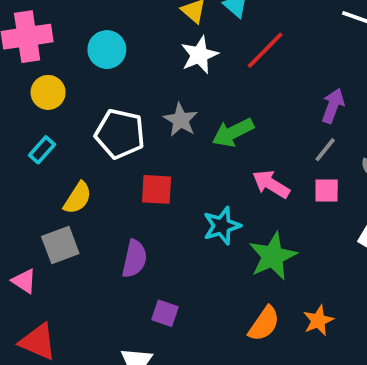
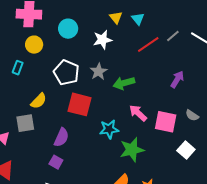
white star: (199, 55) -> (102, 40), moved
cyan rectangle: (42, 150) -> (18, 68), moved, turned -32
gray line: (325, 150) -> (173, 36), moved
red square: (157, 189) -> (79, 104), size x1.4
pink square: (327, 190) -> (166, 122), size x1.6
purple square: (165, 313) -> (56, 162), moved

